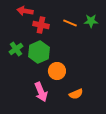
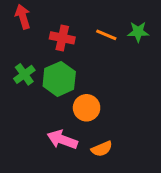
red arrow: (25, 11) -> (23, 17), moved, turned 63
pink arrow: (41, 92) -> (62, 140), turned 132
orange semicircle: (76, 94) -> (102, 149), moved

